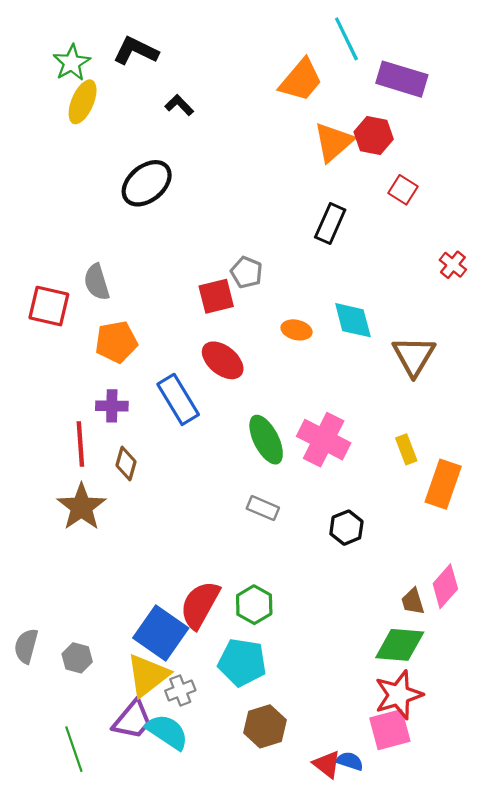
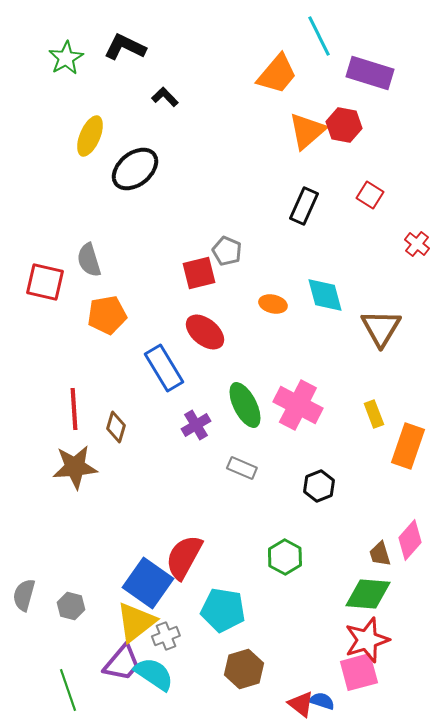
yellow ellipse: (83, 102) -> (90, 136), moved
red square: (403, 190) -> (370, 195), moved
purple cross: (112, 406) -> (196, 425), moved, turned -32
brown star: (81, 507) -> (75, 467), turned 30
green hexagon: (254, 605) -> (285, 557), moved

